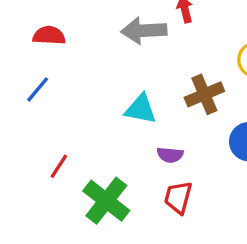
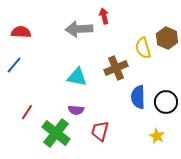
purple semicircle: (170, 155) -> (76, 110), moved

